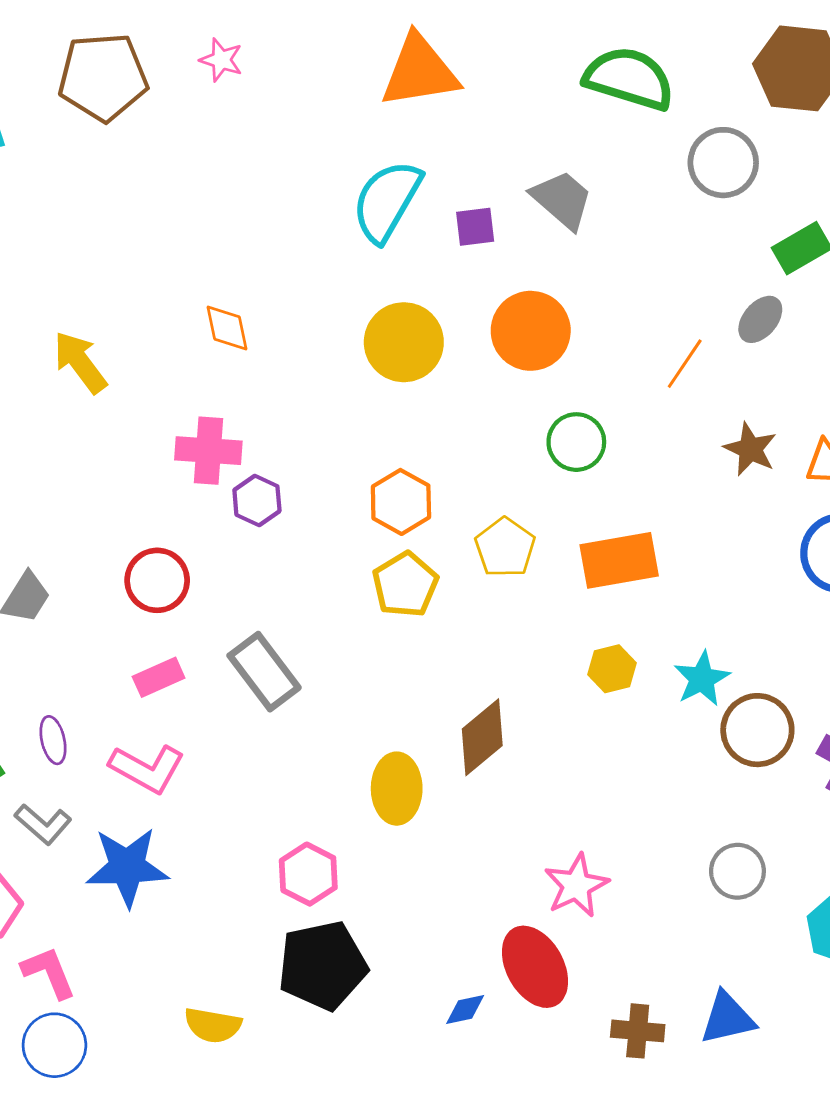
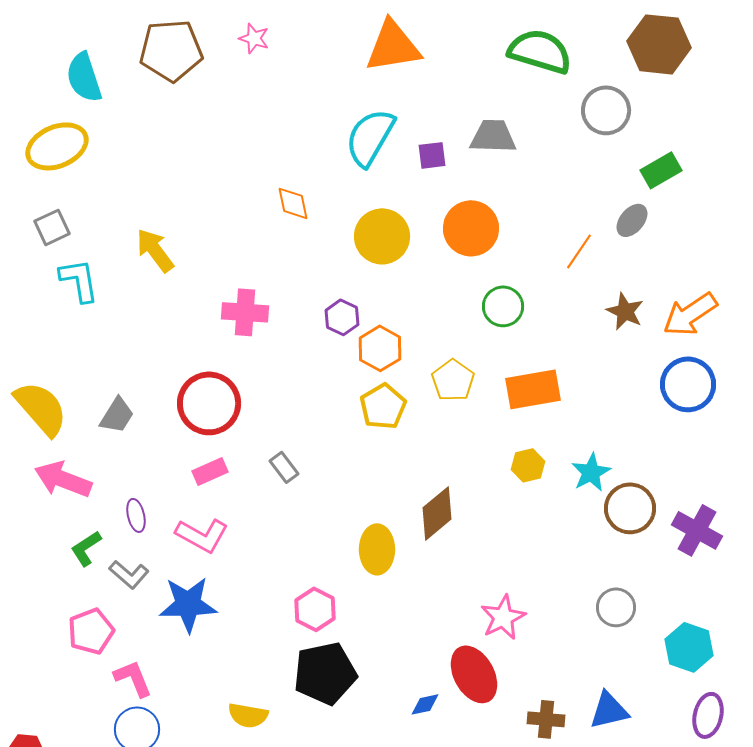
gray trapezoid: (562, 200) -> (493, 136), turned -39
orange diamond: (227, 328) -> (293, 203), moved
purple hexagon: (257, 500) -> (342, 317), moved
red circle: (157, 580) -> (209, 403), size x1.4
gray rectangle: (264, 672) -> (284, 467), size x0.6

